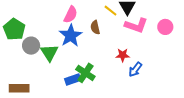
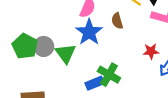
green pentagon: (14, 29) -> (25, 46), moved

